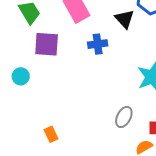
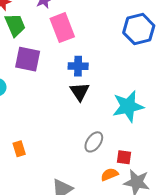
black triangle: (125, 19) -> (80, 92), moved

